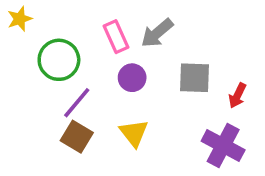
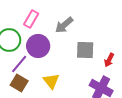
pink rectangle: (116, 37) -> (31, 19), moved, turned 54
purple circle: (132, 78) -> (38, 46), moved, size x1.5

